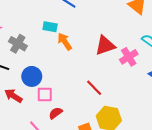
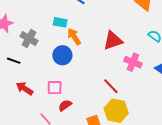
pink cross: (129, 57) -> (133, 62), moved, turned -36
blue circle: (32, 76) -> (62, 55), moved
red line: (94, 88) -> (111, 86), moved

